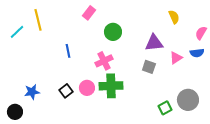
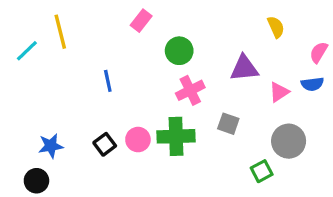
pink cross: (104, 61) -> (190, 90), moved
gray square: (149, 67) -> (228, 124), moved
gray circle: (188, 100) -> (289, 141), moved
black circle: (15, 112) -> (36, 181), moved

